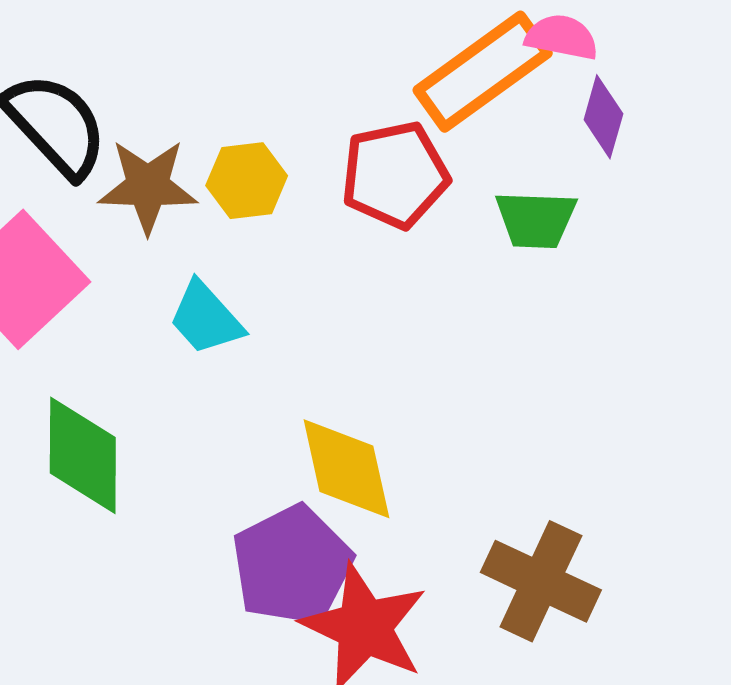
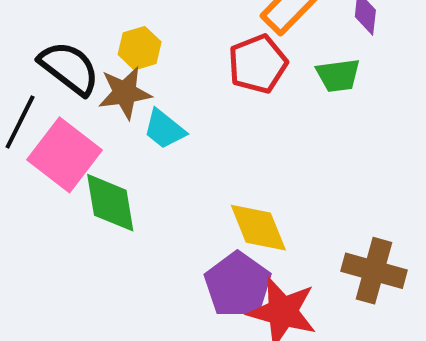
yellow hexagon: (247, 181) -> (140, 48), moved
cyan trapezoid: (206, 318) -> (164, 129), moved
green diamond: (83, 455) -> (110, 203), moved

